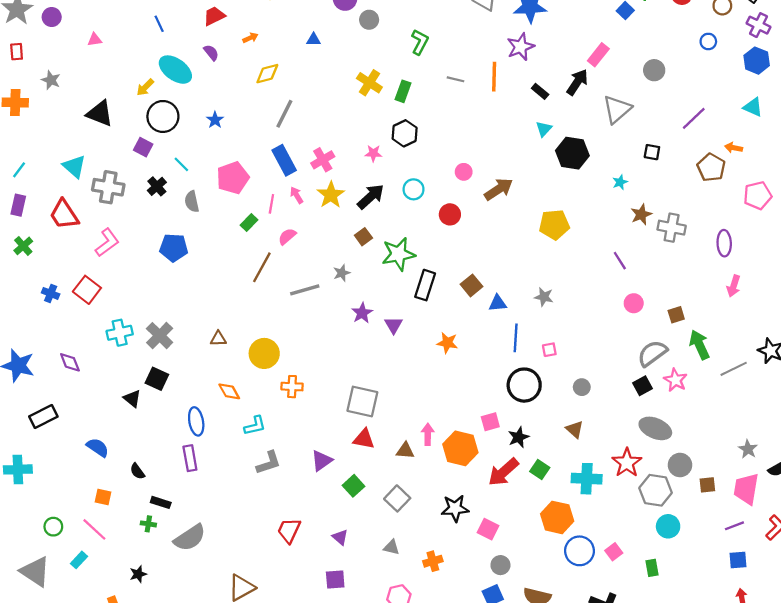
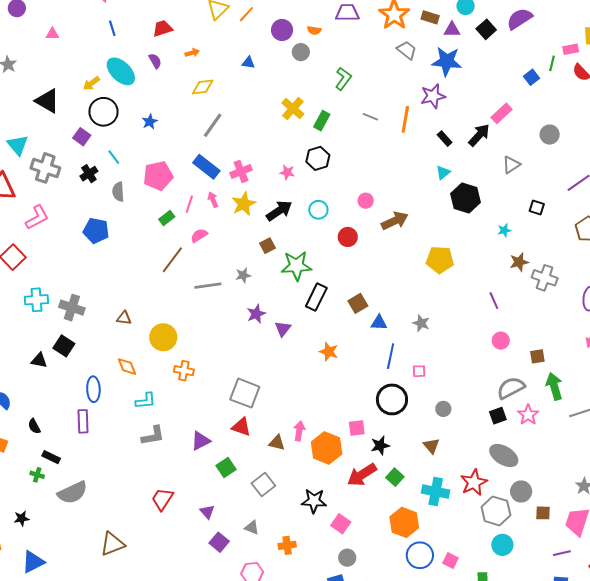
gray triangle: (617, 109) -> (511, 165), size x0.7
blue rectangle: (284, 160) -> (206, 167), turned -32
gray cross: (160, 336) -> (72, 308), turned -35
black triangle: (132, 399) -> (39, 360), turned -36
pink square: (614, 552) -> (450, 560), turned -35
purple square: (335, 579) -> (219, 542), moved, turned 36

